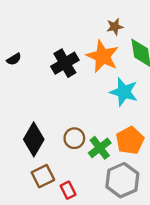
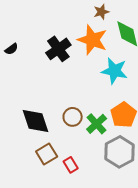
black diamond: (34, 139) -> (36, 121), turned -44

